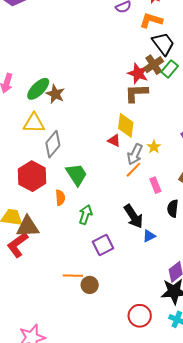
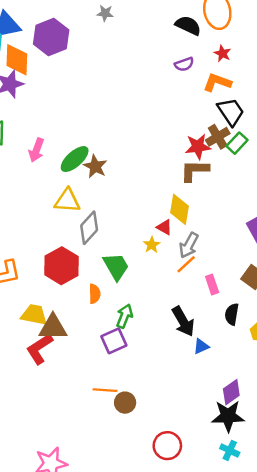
red star: (138, 73) -> (198, 147), turned -30
yellow star: (154, 147) -> (152, 245), moved
purple square: (103, 245) -> (114, 341), moved
red circle: (140, 316) -> (167, 446), moved

